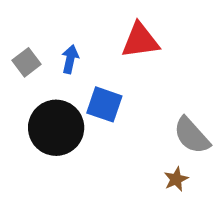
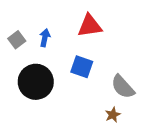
blue square: (104, 104) -> (82, 67), moved

